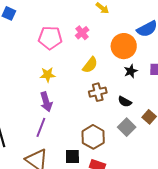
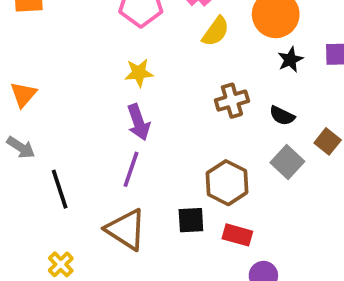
yellow semicircle: (90, 65) -> (216, 31), moved

